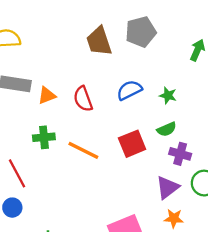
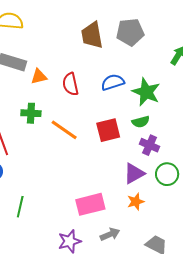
green star: (168, 95) -> (146, 92), size x1.8
orange star: (174, 218) -> (136, 202), turned -30

